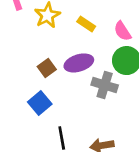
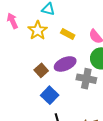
blue square: (40, 103) -> (50, 95), moved

